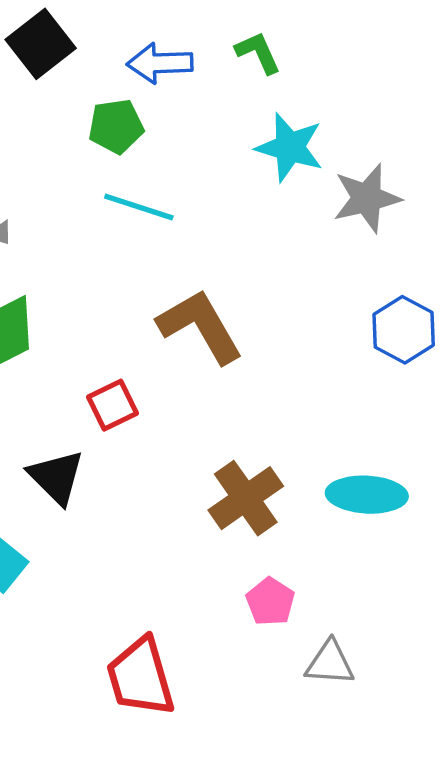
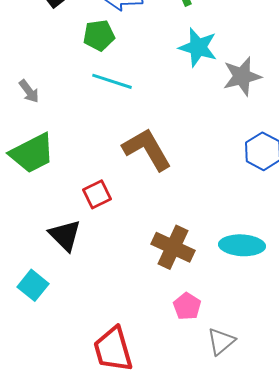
brown cross: (246, 498) -> (173, 247), turned -30
gray triangle: (330, 663) -> (221, 341), turned -44

